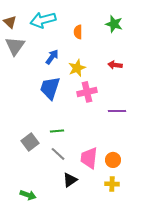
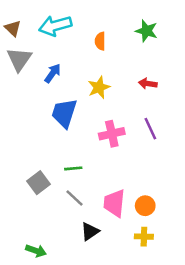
blue arrow: (52, 57) -> (53, 73), moved
pink cross: (87, 92) -> (112, 134), moved
purple line: (117, 111) -> (150, 129), moved, turned 66

